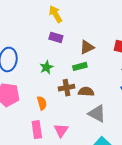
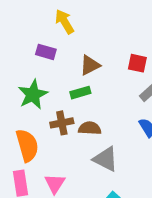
yellow arrow: (56, 14) -> (64, 22), moved
green star: (46, 67) -> (33, 95), size x1.5
orange semicircle: (42, 103) -> (27, 145), size x1.6

